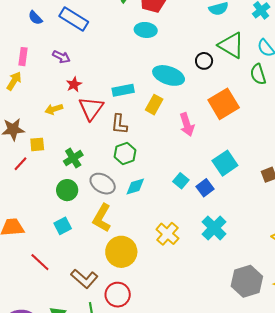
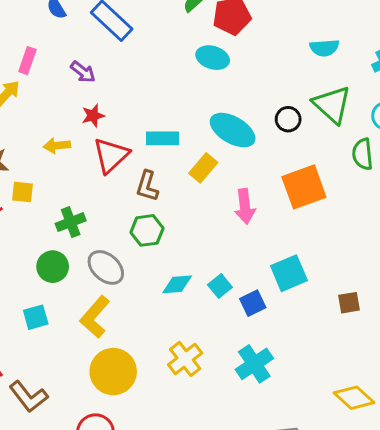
cyan diamond: (135, 187) -> (177, 284), moved
brown L-shape: (84, 279) -> (29, 397), moved

